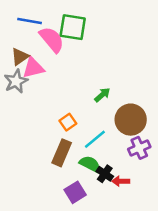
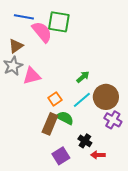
pink triangle: (33, 68) -> (32, 76), moved
cyan line: (95, 139) -> (82, 100), moved
purple cross: (139, 148) -> (113, 120), turned -36
green semicircle: (90, 164) -> (65, 118), moved
red arrow: (121, 181) -> (98, 155), moved

